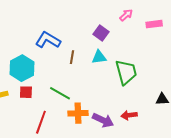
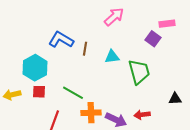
pink arrow: (126, 15) -> (114, 17), moved, size x1.5
purple square: (101, 33) -> (153, 39), moved
brown line: (72, 57) -> (85, 49), moved

